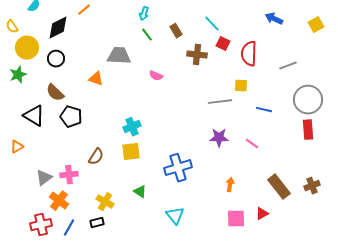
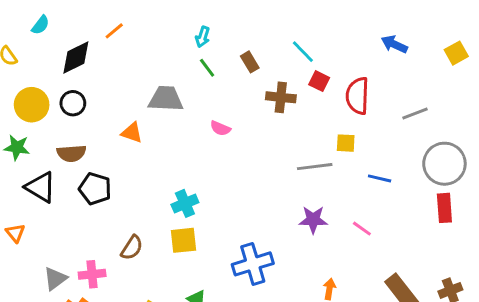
yellow circle: (27, 48) -> (32, 105), moved
green star: (18, 75) -> (17, 147), moved, turned 30
brown semicircle: (55, 93) -> (71, 153), turned -48
orange triangle: (17, 147) -> (15, 233), turned -40

